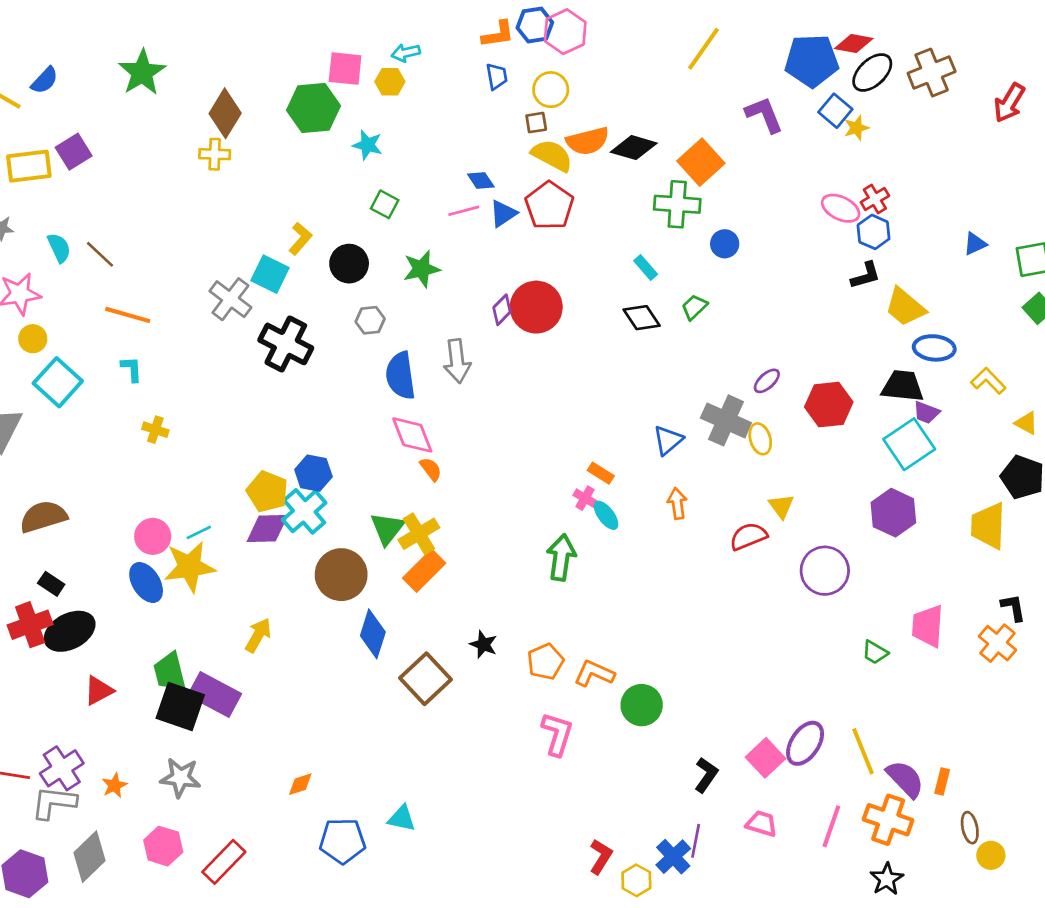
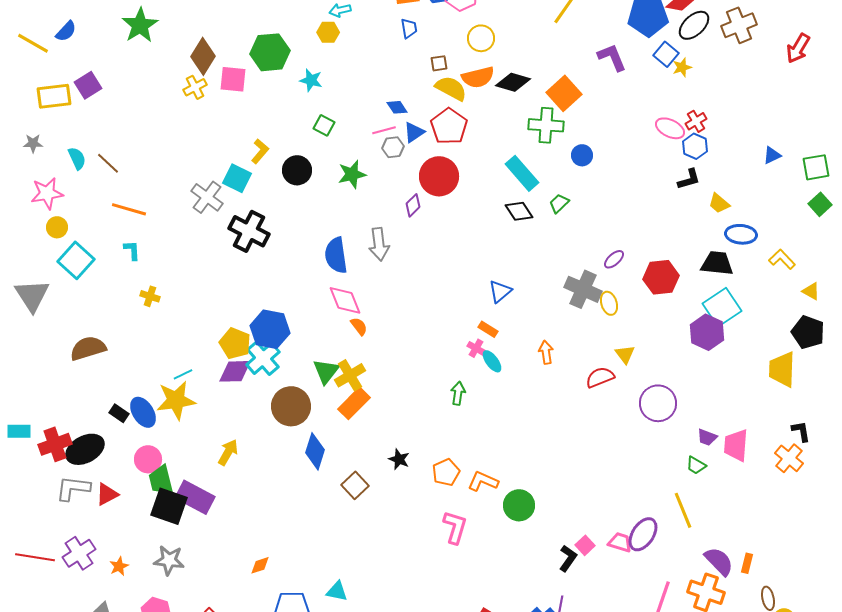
pink square: (345, 69) -> (233, 79), moved
yellow circle: (551, 90) -> (481, 38), moved
yellow cross: (215, 154) -> (195, 87), turned -30
cyan rectangle: (646, 268) -> (522, 173), size x1.8
red circle: (536, 307) -> (439, 176), moved
yellow trapezoid: (905, 307) -> (719, 203), size x0.7
gray hexagon: (370, 320) -> (393, 147), moved
purple trapezoid: (926, 412) -> (707, 437), moved
blue triangle: (668, 440) -> (500, 291), moved
blue hexagon: (313, 473) -> (270, 329), size x1.4
purple hexagon: (893, 513) -> (707, 332), moved
brown semicircle: (43, 517) -> (88, 348), moved
pink circle: (153, 536) -> (148, 459), moved
green arrow: (561, 557) -> (458, 393), size x0.7
black rectangle: (51, 584) -> (119, 413), moved
brown square: (425, 679) -> (355, 485), size x0.7
yellow line: (863, 751) -> (683, 510), moved
pink square: (766, 758) -> (585, 545), moved, size x0.7
gray L-shape: (54, 803) -> (73, 488), moved
pink trapezoid: (762, 824) -> (620, 542), moved

